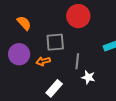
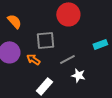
orange arrow: (43, 61) -> (33, 59), turned 48
gray line: (77, 61) -> (67, 59), turned 56

